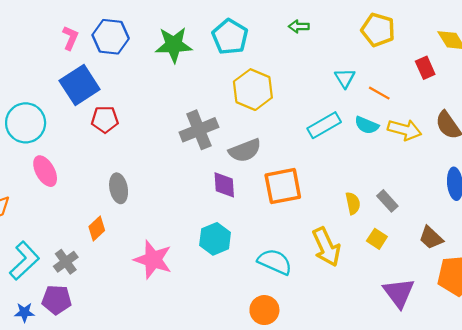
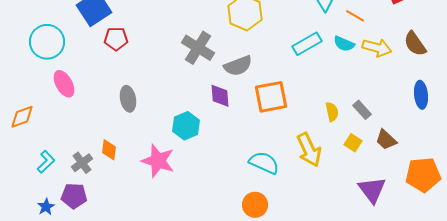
gray cross: (199, 130) -> (198, 48), turned -36
orange diamond: (97, 229) -> (109, 150), moved, turned -40
brown trapezoid: (431, 238) -> (386, 140), moved
cyan hexagon: (215, 239) -> (186, 126), moved
cyan L-shape: (24, 261) -> (46, 162), size x0.7
blue star: (24, 312) -> (46, 207), turned -30

